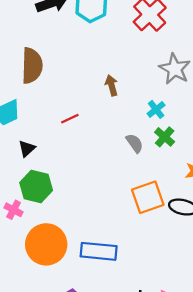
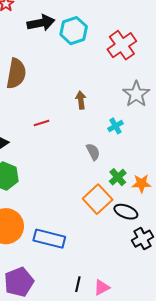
green cross: (165, 137) -> (118, 177), moved
orange square: (148, 197) -> (98, 199), turned -32

